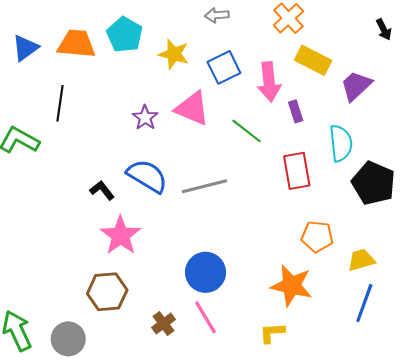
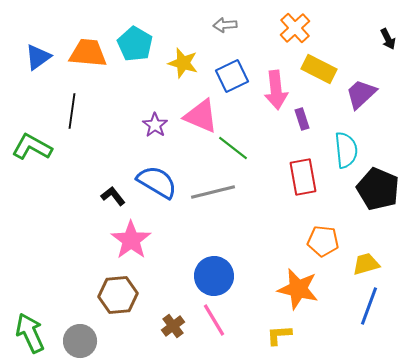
green line: (246, 131) -> (233, 148), moved

